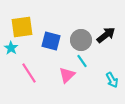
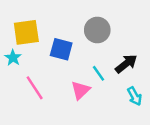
black arrow: (106, 35) -> (126, 64), moved
gray circle: (81, 40) -> (97, 30), moved

